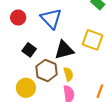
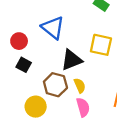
red circle: (18, 18) -> (19, 41), moved
black square: (29, 50) -> (24, 65), moved

